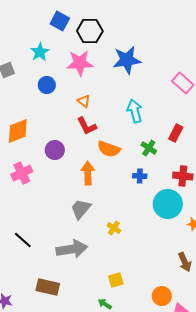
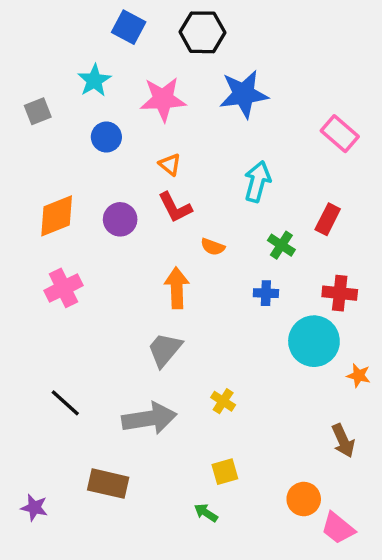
black hexagon: (90, 31) -> (202, 32), moved
cyan arrow: (135, 111) -> (257, 182), turned 30
orange semicircle: (109, 149) -> (213, 247), size x0.6
purple circle: (55, 150) -> (120, 219), moved
yellow cross: (114, 228) -> (223, 401), moved

